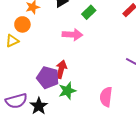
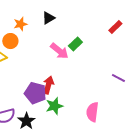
green rectangle: (89, 12) -> (75, 44), moved
pink arrow: (72, 35) -> (59, 51), turned 36

